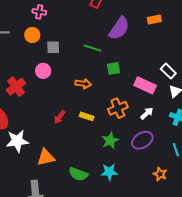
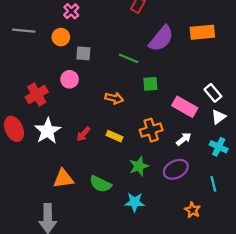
pink cross: (39, 12) -> (71, 11), turned 32
orange rectangle: (154, 20) -> (202, 32), size x1.5
white star: (17, 141) -> (48, 131), moved, turned -30
green semicircle: (78, 174) -> (100, 184), moved

